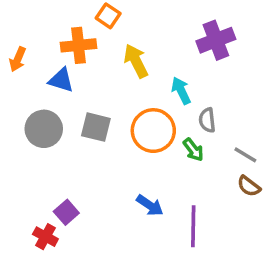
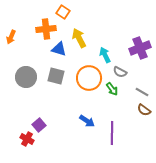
purple cross: (216, 40) -> (140, 48), moved
blue triangle: (61, 80) -> (59, 49), moved
gray semicircle: (207, 120) -> (120, 72), turned -56

